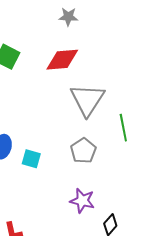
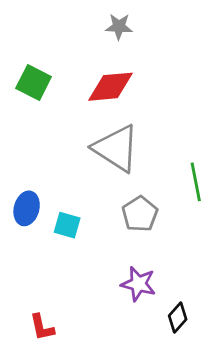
gray triangle: (87, 100) -> (116, 148), moved, turned -30

